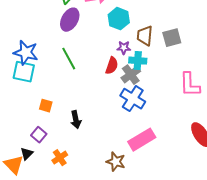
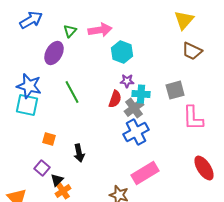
purple ellipse: (70, 20) -> (54, 53), moved
brown trapezoid: (145, 36) -> (192, 51), moved, turned -70
gray square: (172, 38) -> (175, 90), moved
blue cross: (133, 99) -> (136, 132), turned 30
black triangle: (27, 154) -> (57, 180), moved

